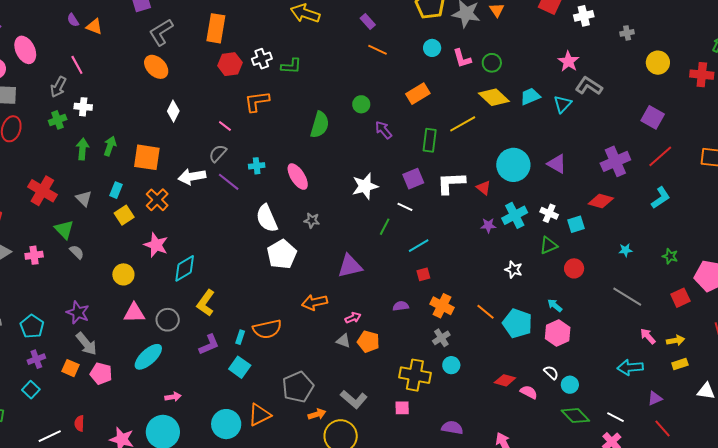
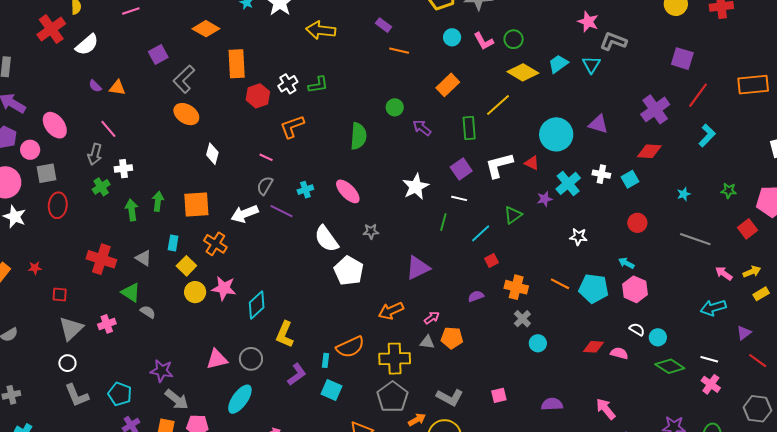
green triangle: (548, 245) -> (513, 215), moved
yellow circle: (123, 274) -> (195, 292), moved
yellow cross: (415, 375) -> (395, 359), moved

